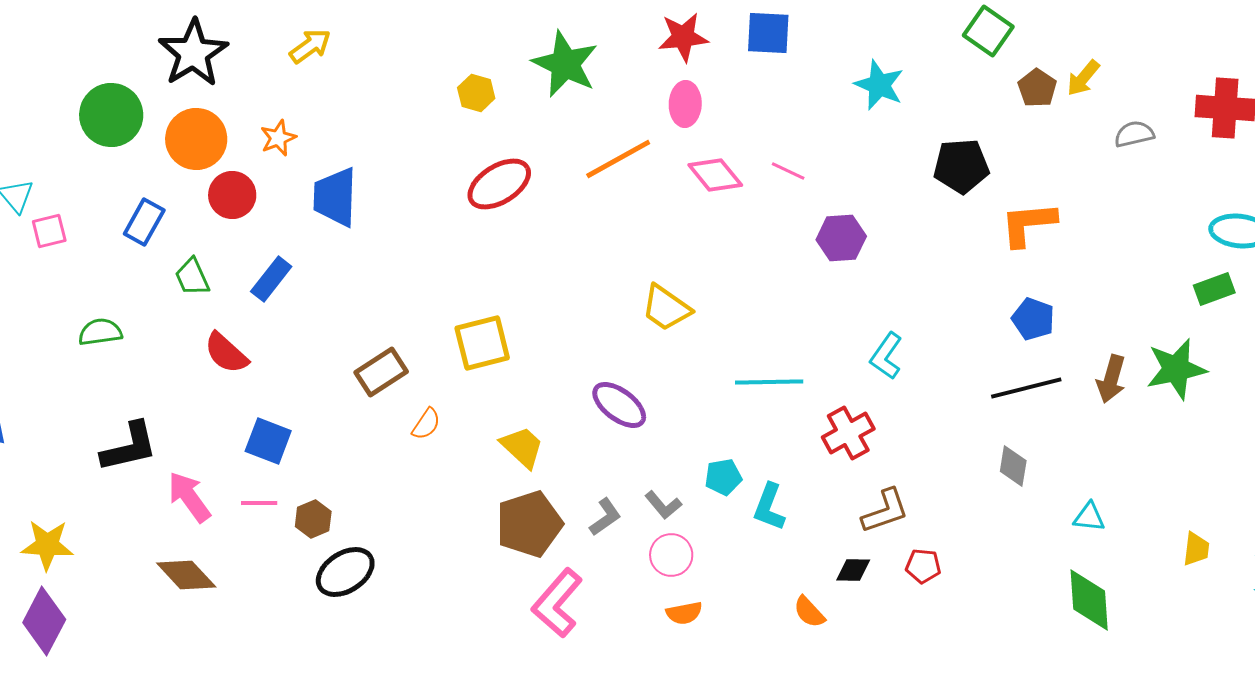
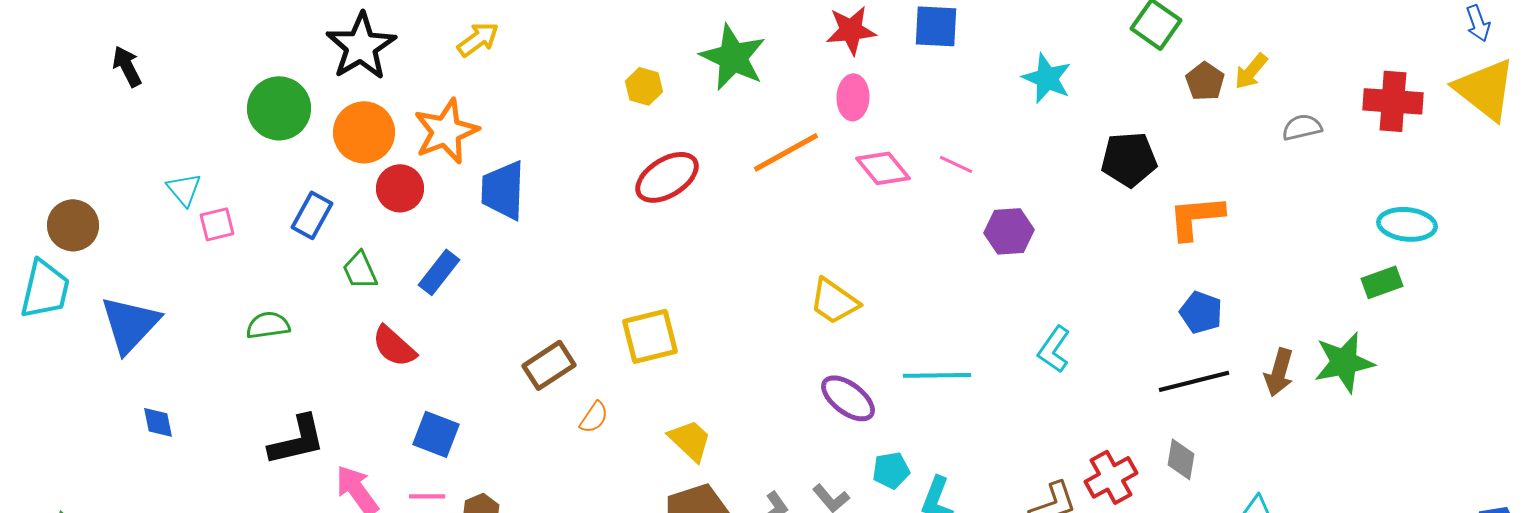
orange star: (278, 138) -> (446, 131), size x1.8
purple ellipse: (619, 405) -> (848, 398), moved
red cross: (848, 433) -> (1111, 477), moved

